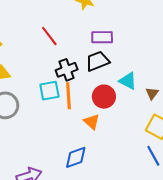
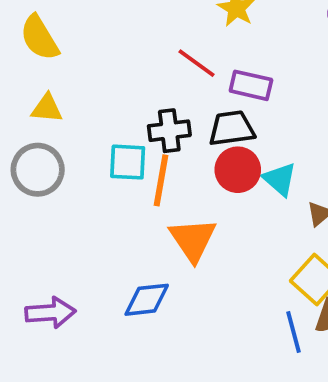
red line: (49, 36) -> (197, 63), moved, turned -30
red circle: (104, 97) -> (238, 170), moved
orange triangle: (92, 122) -> (193, 240), size x1.5

